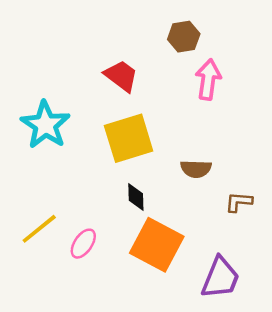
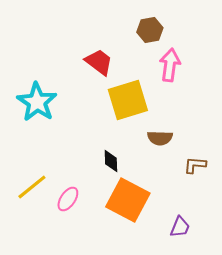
yellow square: (129, 138) -> (128, 100), moved
purple trapezoid: (220, 278) -> (180, 227), size x0.6

